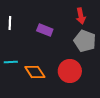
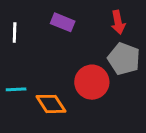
purple rectangle: (45, 30) -> (63, 22), moved
red circle: (70, 71) -> (92, 82), moved

